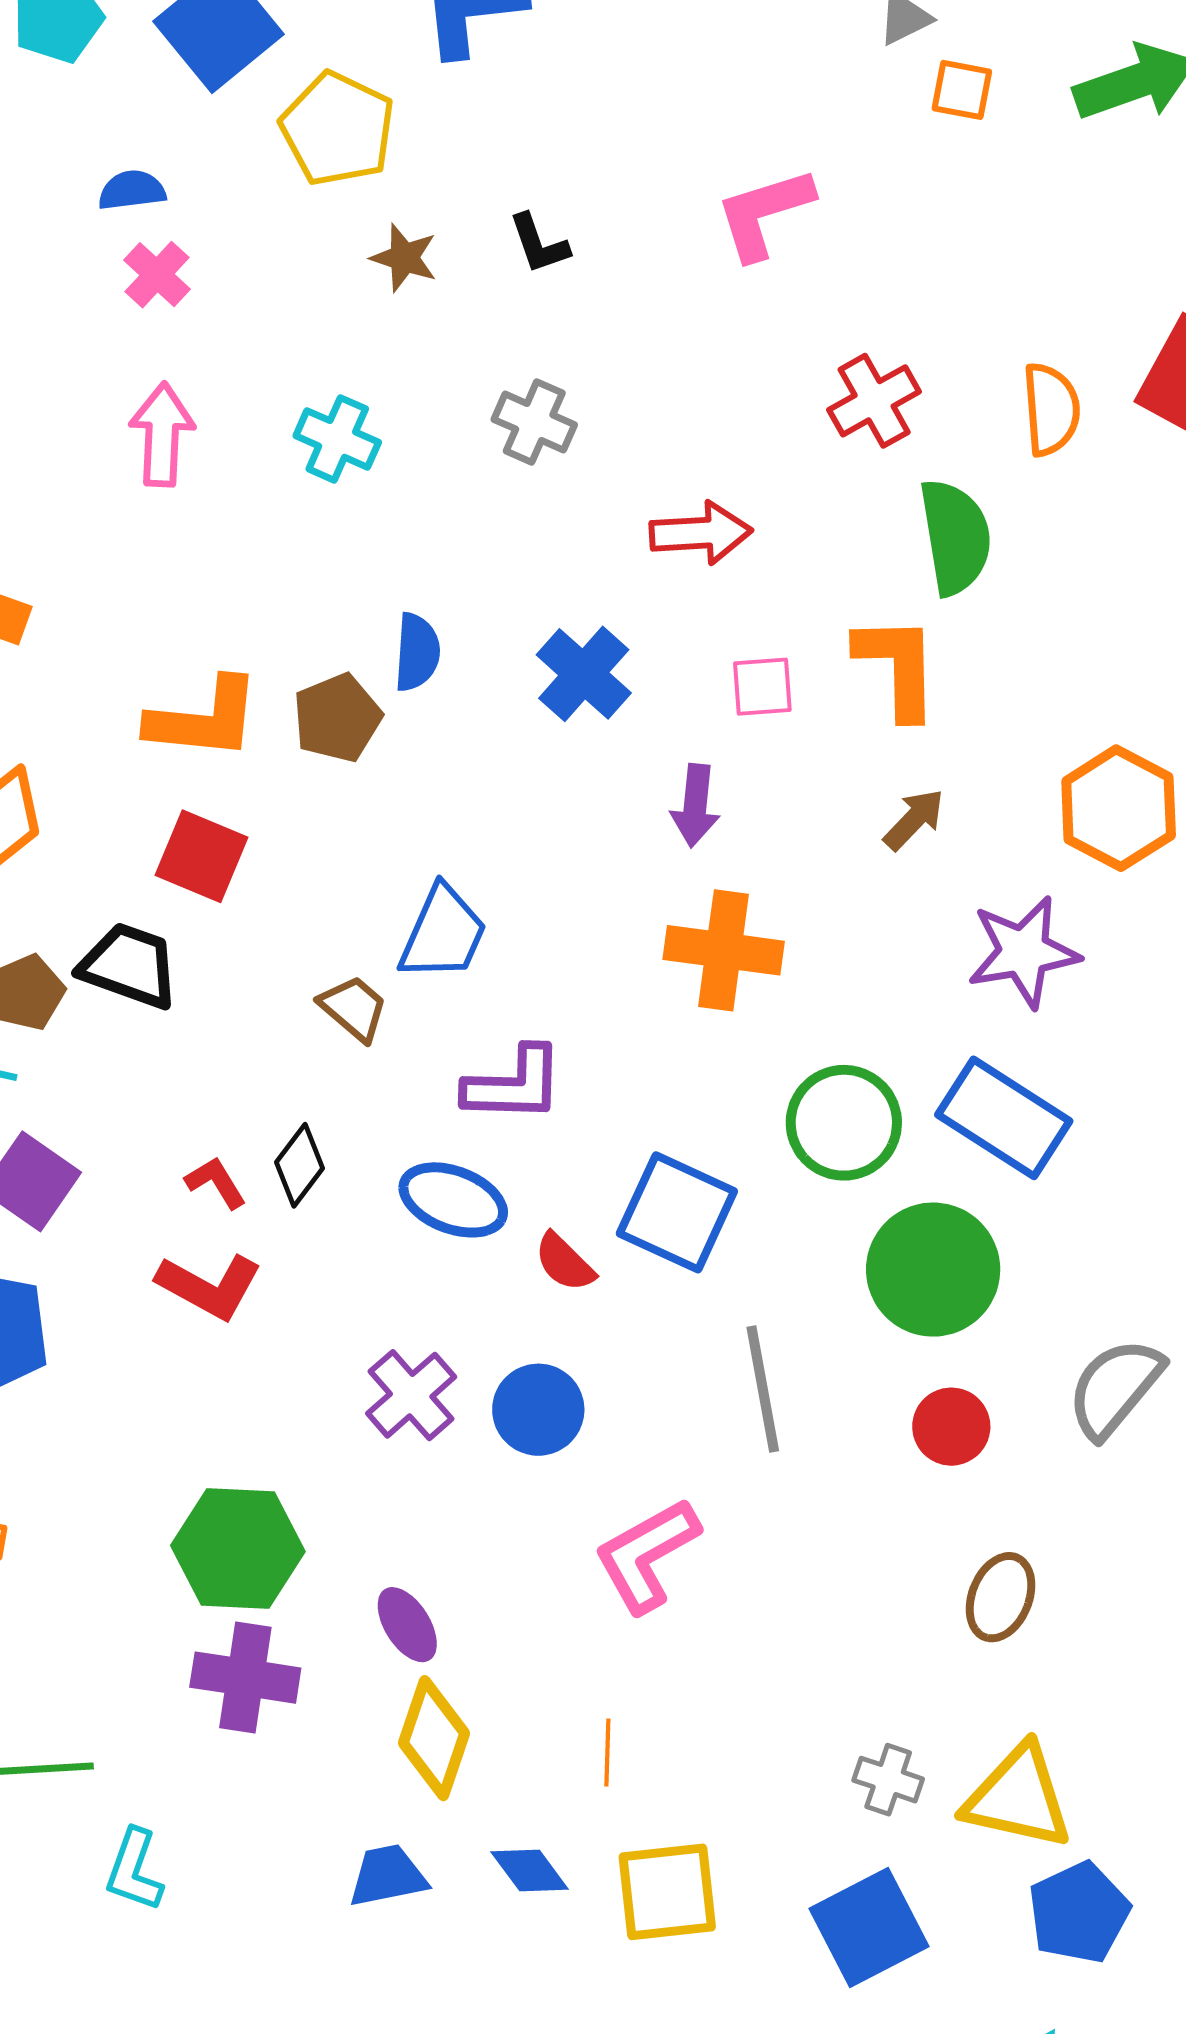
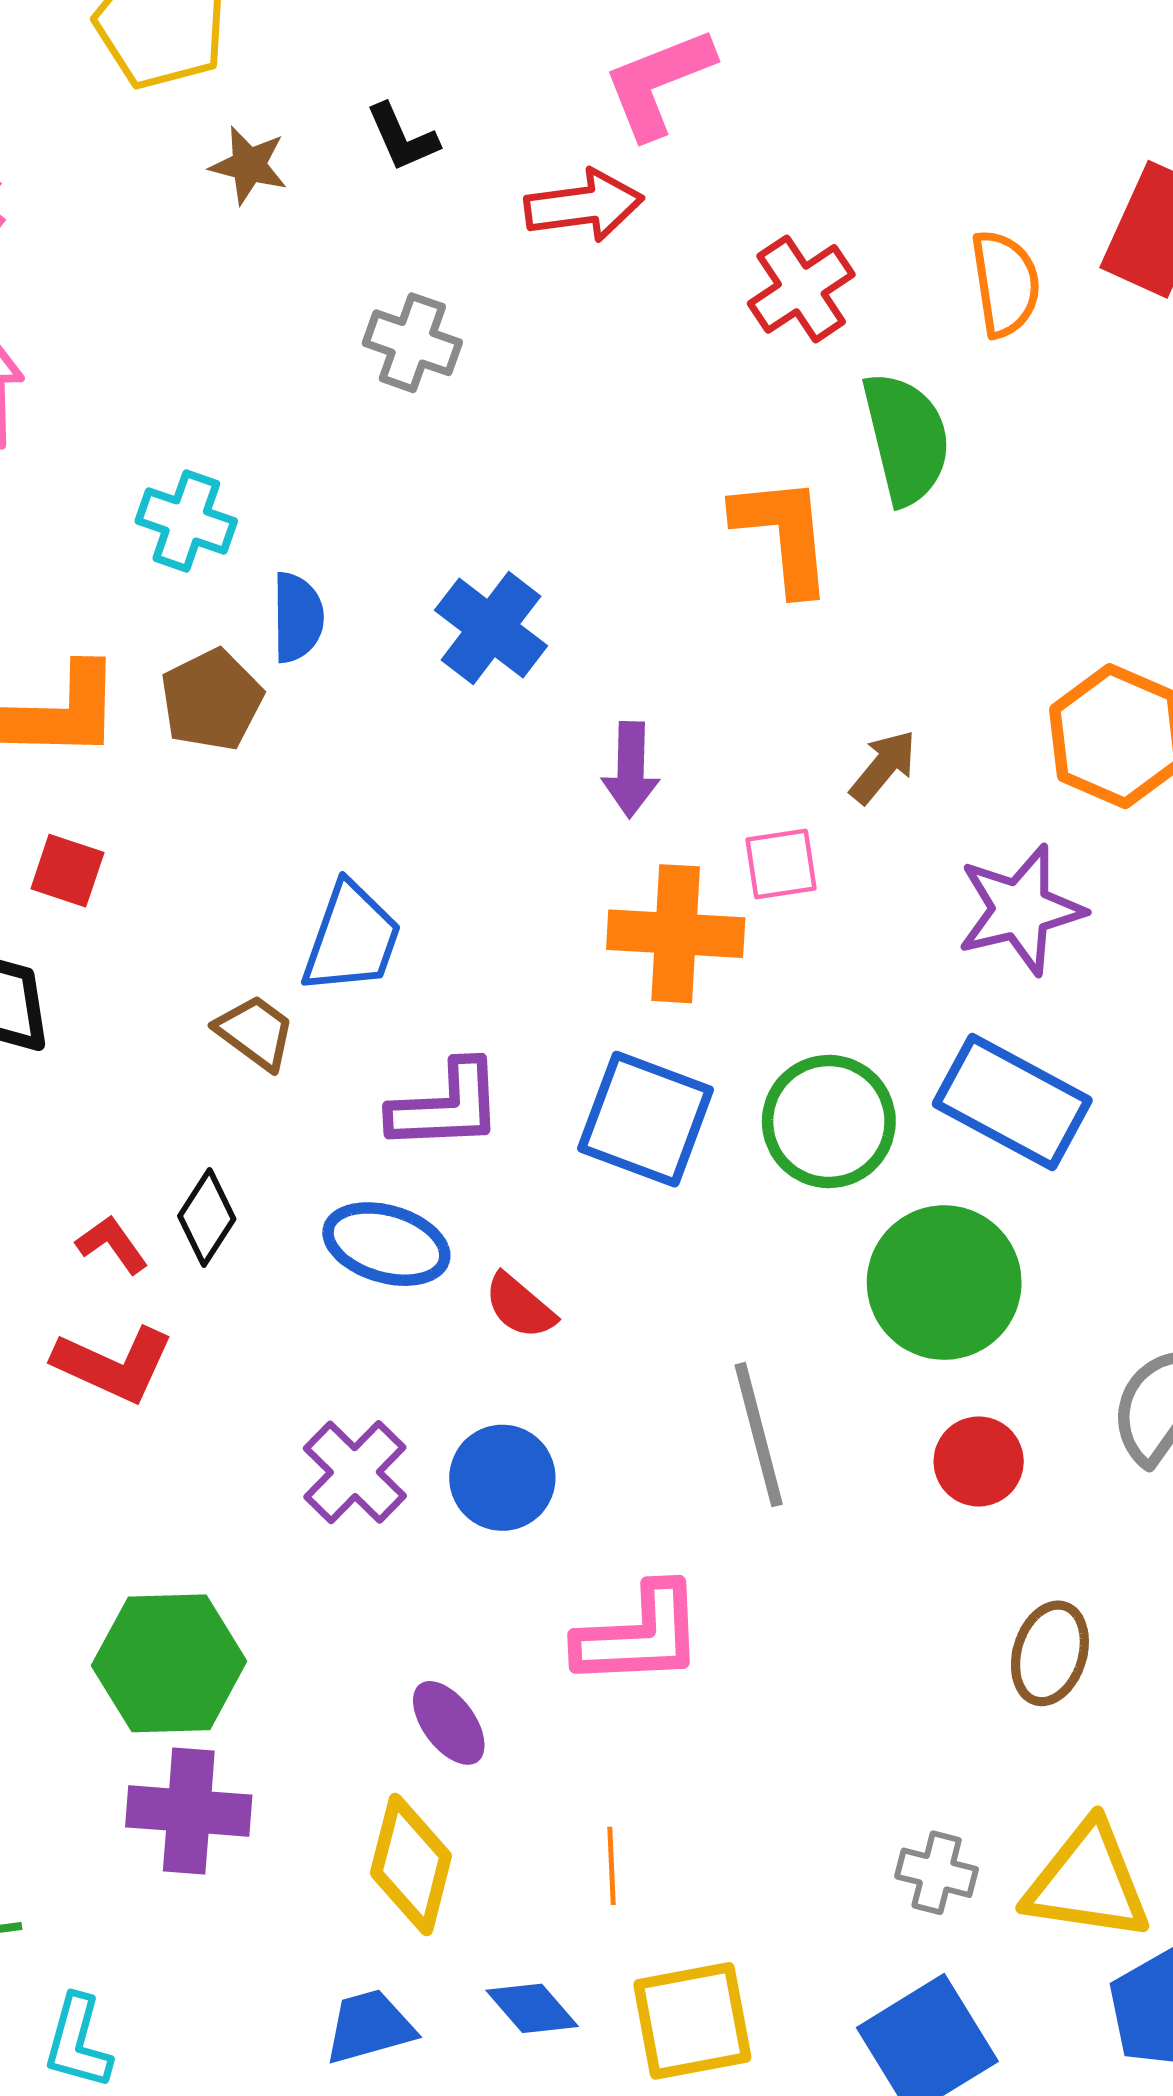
cyan cross: (337, 439) -> (186, 521), moved
red arrow: (701, 533) -> (584, 206), moved
orange L-shape: (897, 667) -> (783, 534), moved
pink square: (762, 687) -> (781, 864), moved
red square: (202, 856) -> (67, 871), size x0.7
blue square: (677, 1212) -> (646, 1119), moved
pink L-shape: (647, 1555) -> (640, 1635), turned -149
purple ellipse: (407, 1625) -> (449, 1723), moved

